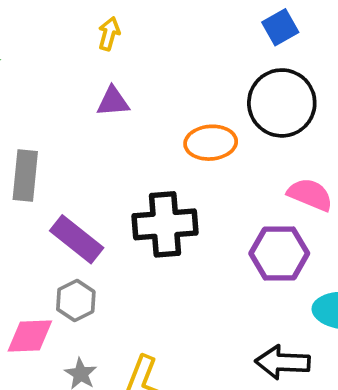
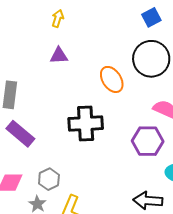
orange ellipse: (211, 143) -> (112, 79), turned 60
purple rectangle: (77, 239) -> (20, 134), moved
gray hexagon: (76, 300) -> (49, 179), moved

